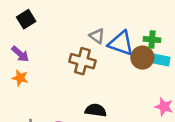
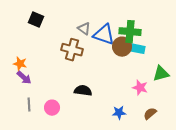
black square: (26, 19) -> (36, 20), moved, turned -35
green cross: (152, 40) -> (130, 32), size x1.5
purple arrow: (20, 54) -> (24, 78), moved

